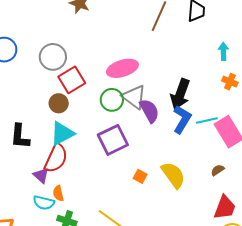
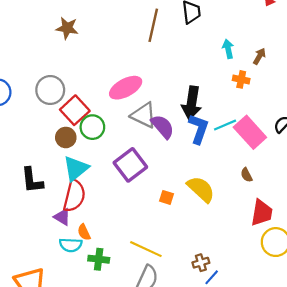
green circle: (112, 100) -> (92, 127), moved
brown semicircle: (218, 170) -> (246, 175), turned -72

